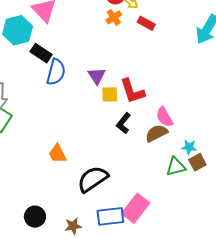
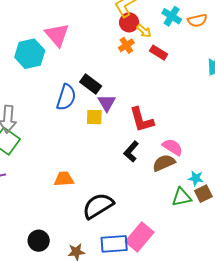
black rectangle: (41, 53) -> (91, 84), moved
yellow square: (110, 94) -> (94, 117), moved
pink semicircle: (164, 117) -> (172, 147), turned 150
orange trapezoid: (57, 154) -> (64, 179), turned 110

